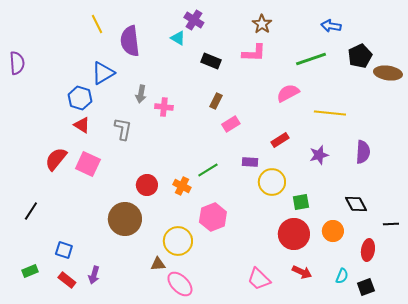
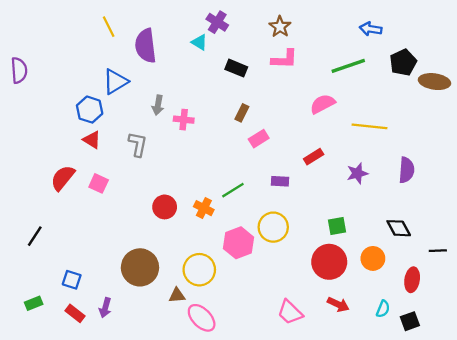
brown star: (262, 24) -> (280, 27), moved
pink square: (88, 164) -> (99, 183), size x0.7
yellow circle: (272, 182) -> (273, 227), moved
brown circle: (125, 219) -> (140, 267), moved

